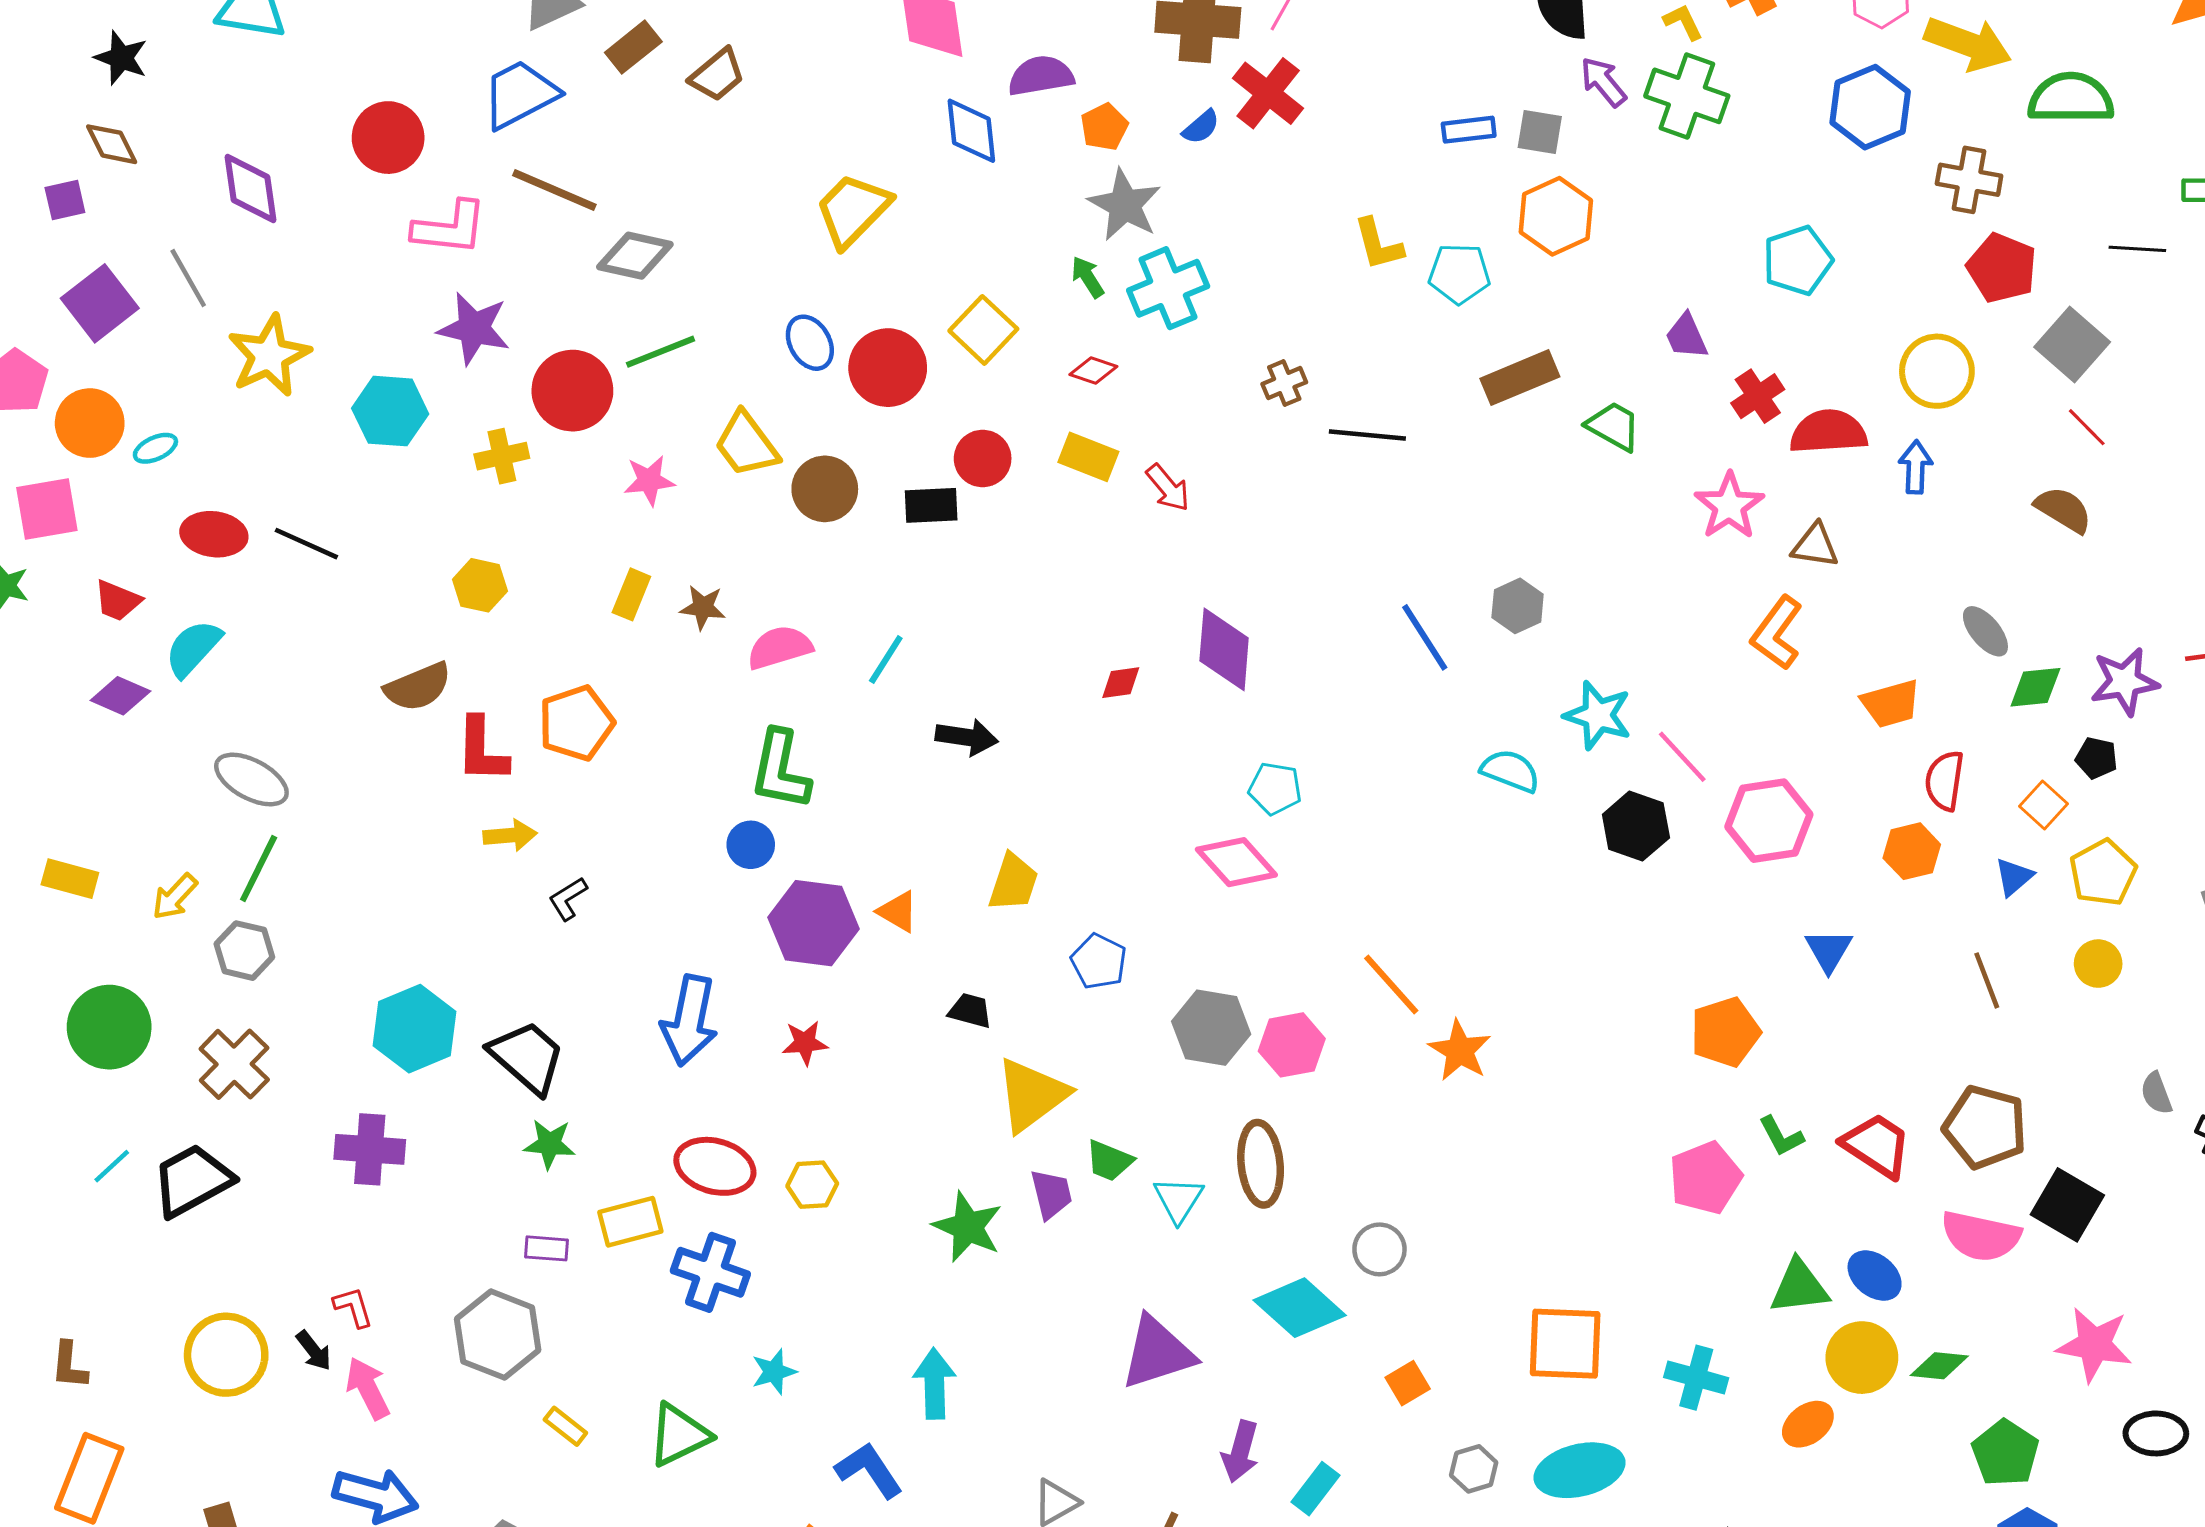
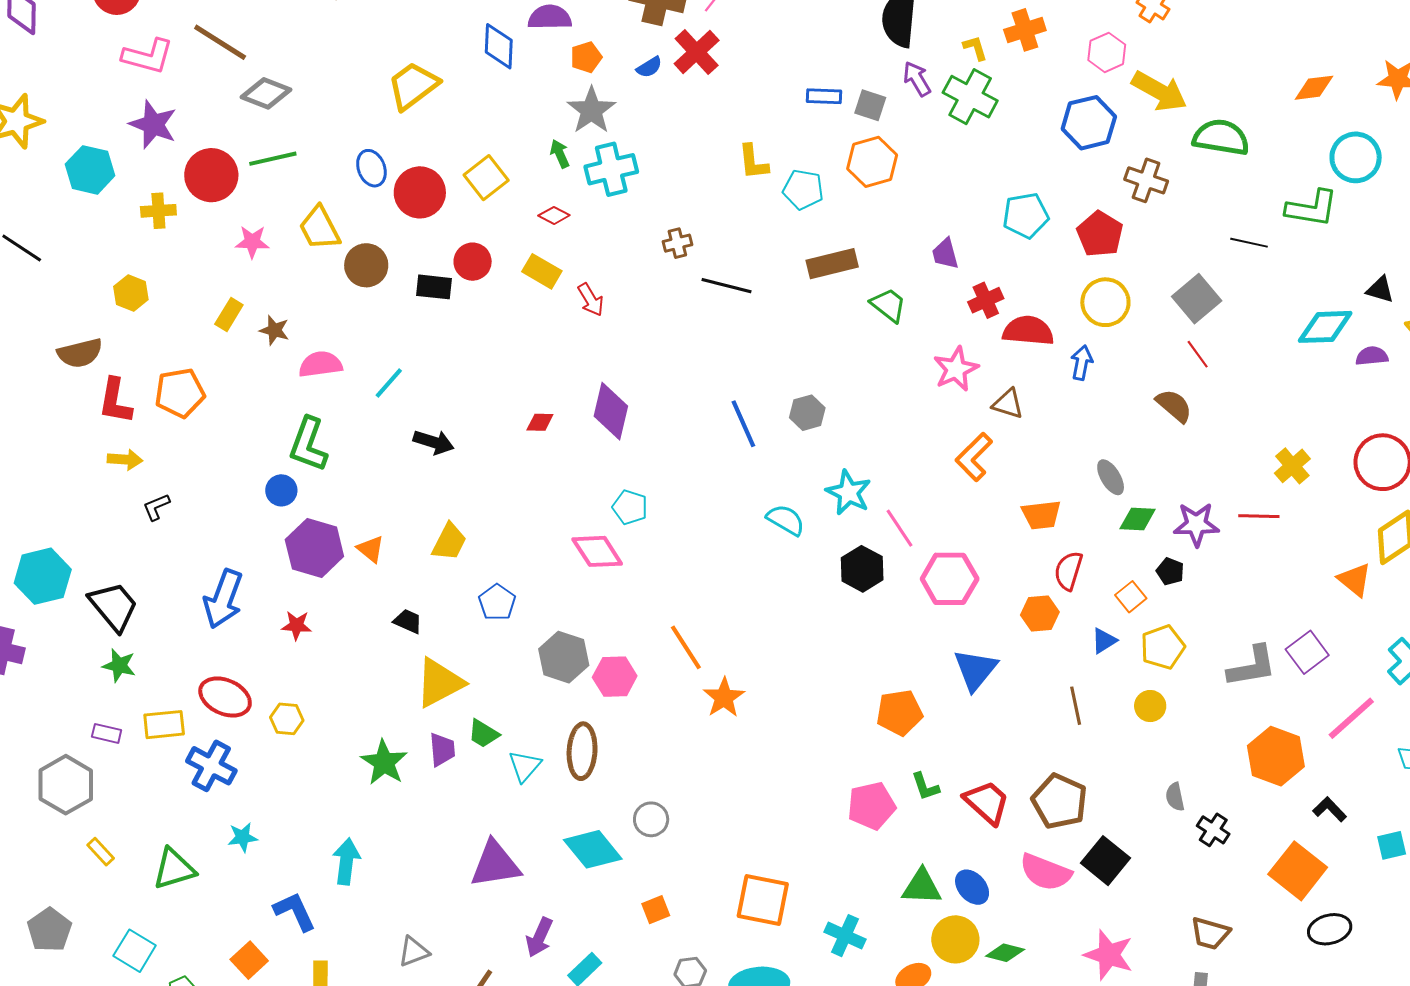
red pentagon: (2002, 268) -> (1100, 234), moved
blue triangle: (1829, 950) -> (975, 670), size x1.4

